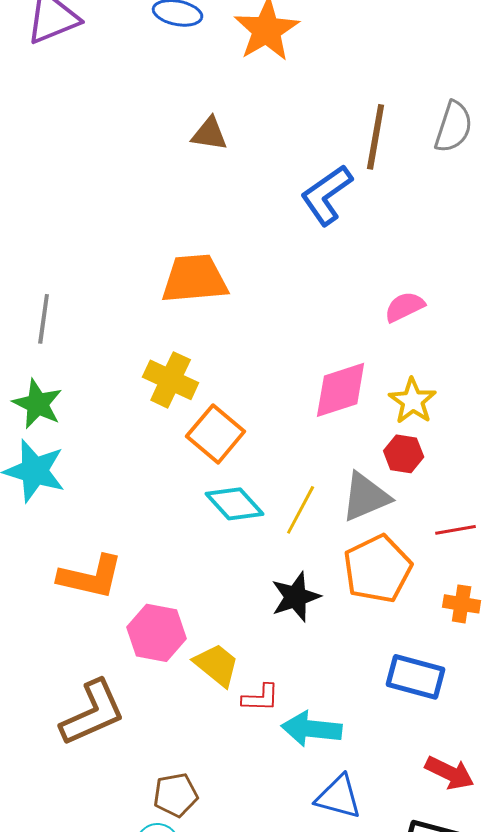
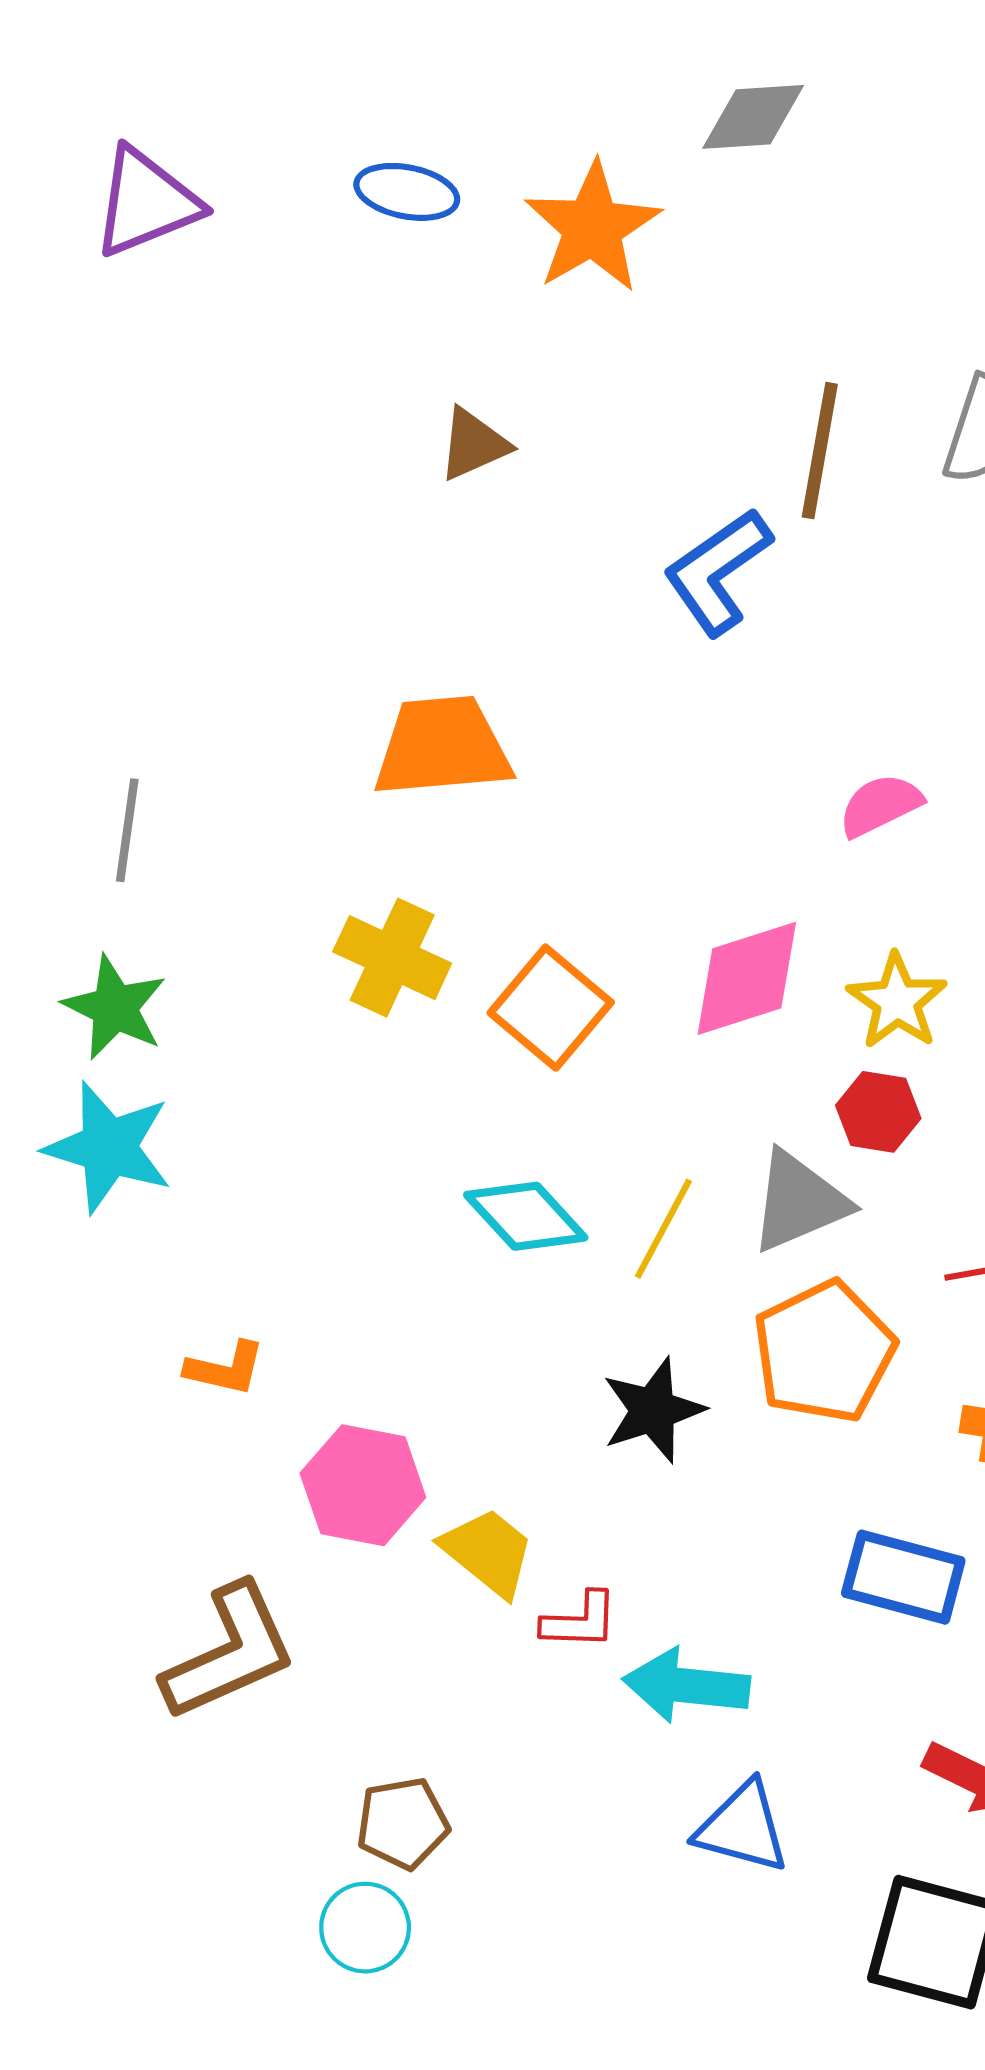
brown triangle: (210, 134) -> (474, 444), turned -33
orange square: (216, 434) -> (551, 1008), moved
orange L-shape: (91, 577) -> (225, 1368), size x0.6

